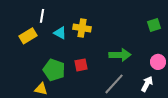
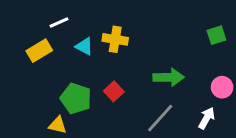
white line: (42, 16) -> (59, 22), turned 56
red square: (81, 65) -> (114, 91), turned -32

